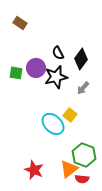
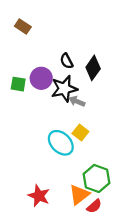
gray arrow: (83, 88) -> (77, 101), moved, turned 72
red semicircle: (82, 179) -> (94, 206), turned -48

